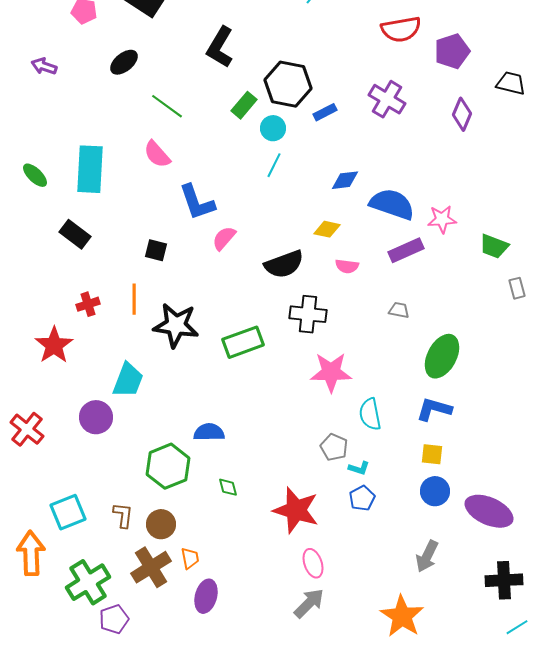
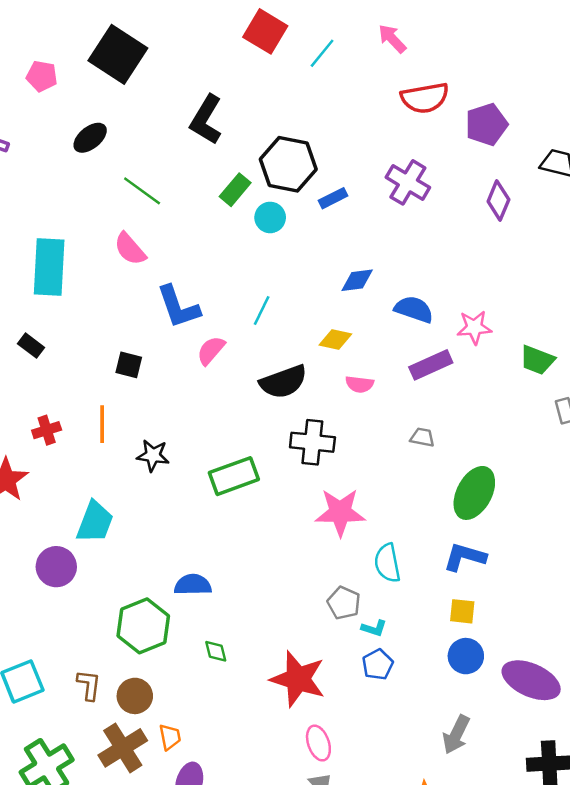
cyan line: (274, 165) -> (262, 311), moved
blue semicircle: (392, 204) -> (414, 309), size x0.7
black rectangle: (75, 234) -> (31, 346), size x0.7
black star: (176, 325) -> (153, 455), size x0.6

